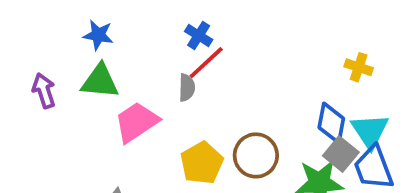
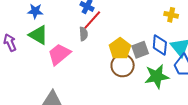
green triangle: (100, 81) -> (38, 35), turned 30
gray square: (341, 154) -> (140, 50), moved, turned 36
yellow pentagon: (202, 163) -> (120, 49), moved

